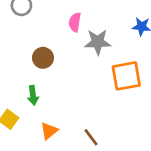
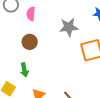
pink semicircle: (75, 22) -> (31, 14), moved

